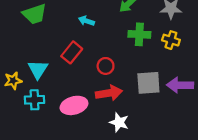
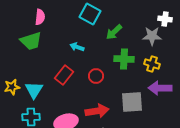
red circle: (106, 66) -> (96, 76), moved
yellow star: (13, 81) -> (12, 87), moved
purple arrow: (180, 85) -> (160, 88), moved

